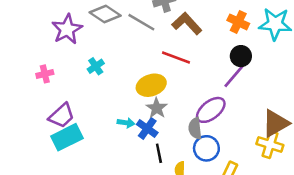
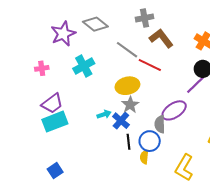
gray line: (141, 22) -> (127, 50), moved
cyan cross: (96, 66) -> (84, 66), size x1.5
cyan arrow: (126, 123) -> (104, 114), turned -32
blue circle: (206, 148) -> (150, 141), moved

